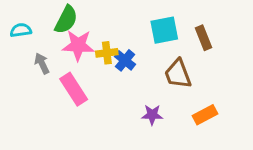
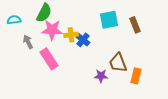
brown trapezoid: (178, 74) -> (118, 63), moved
orange rectangle: (205, 115) -> (136, 76), turned -49

